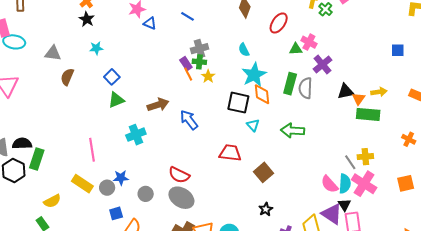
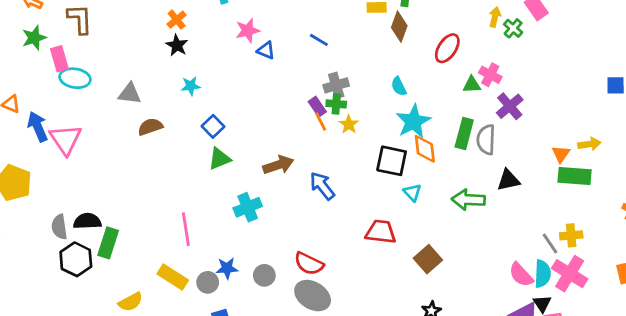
brown semicircle: (67, 77) -> (150, 127), turned 48
black triangle: (346, 92) -> (508, 180), moved
gray circle: (146, 194) -> (264, 275), moved

